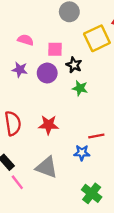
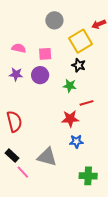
black star: (74, 65) -> (79, 65), moved
red star: (48, 125) -> (70, 119), moved
red line: (96, 136) -> (87, 103), moved
green cross: (92, 193) -> (88, 176), turned -30

